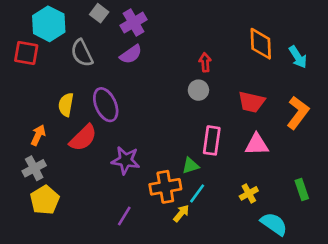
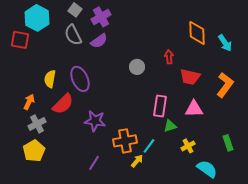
gray semicircle: (82, 53) -> (73, 35), moved
red arrow: (205, 62) -> (169, 57), moved
gray circle: (198, 90) -> (137, 67), moved
green triangle: (190, 166) -> (170, 126), moved
gray cross: (34, 168) -> (37, 124), moved

